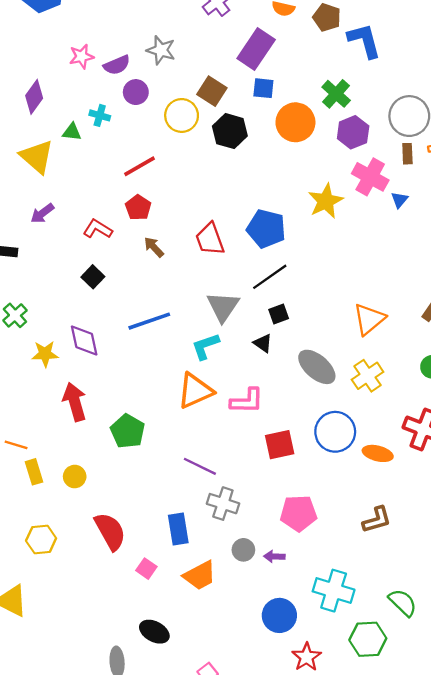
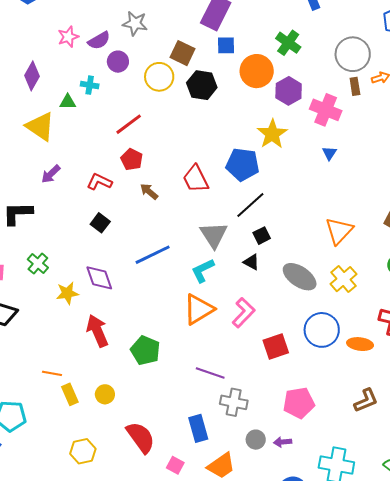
purple hexagon: (353, 132) -> (289, 91), moved
blue triangle: (399, 200) -> (329, 153), moved
yellow star: (326, 201) -> (272, 134), moved
pink L-shape: (247, 401) -> (244, 313), turned -40

